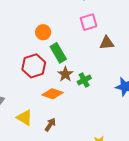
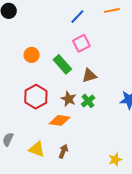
orange circle: (43, 32) -> (32, 55), moved
brown triangle: (107, 43) -> (89, 76), moved
green rectangle: (58, 53) -> (62, 64), moved

